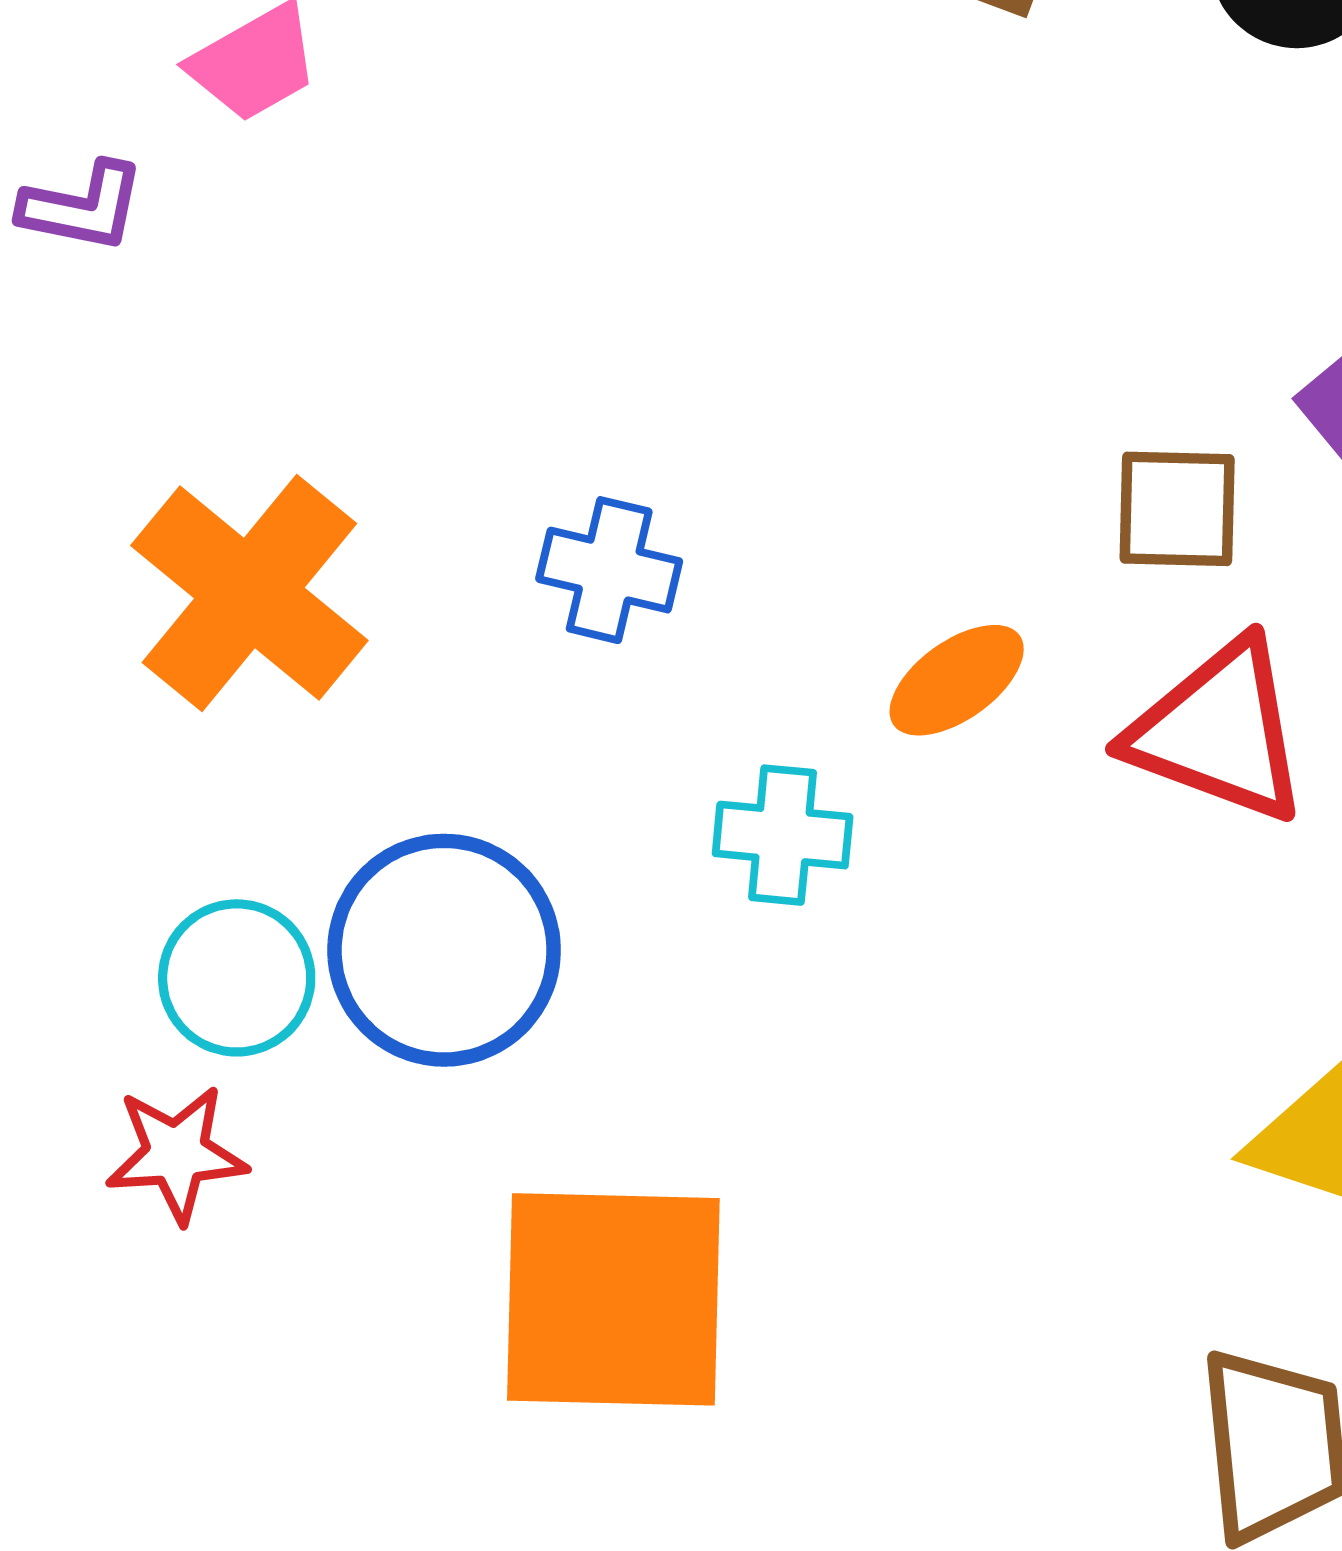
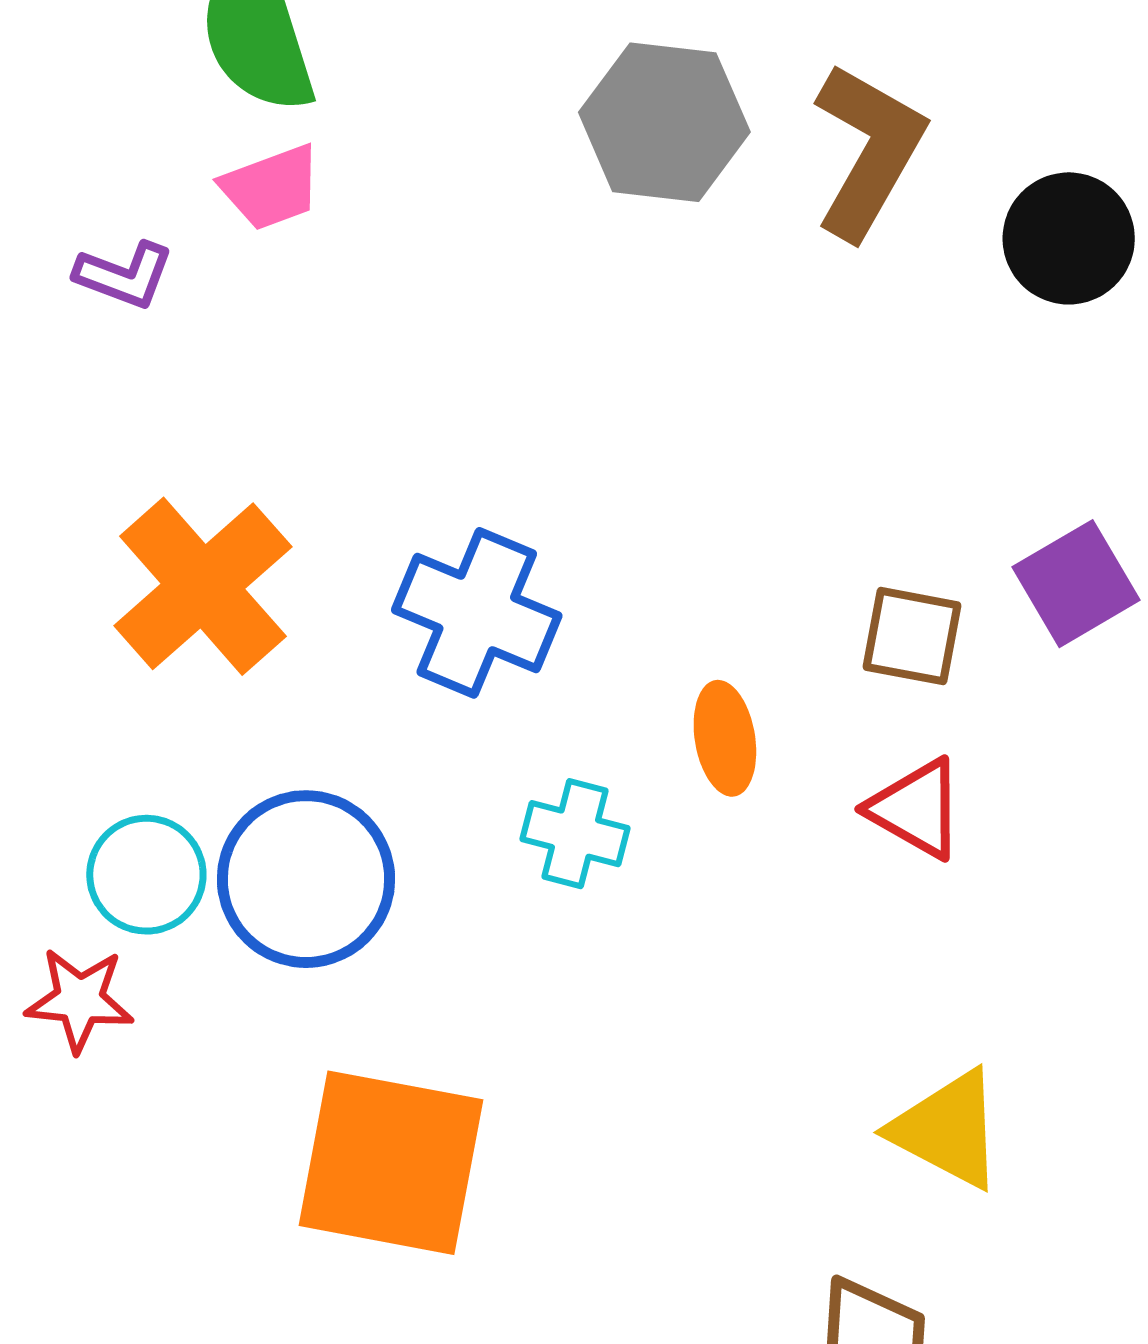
blue cross: (609, 570) -> (477, 613), size x1.5
orange ellipse: (957, 680) -> (725, 738), turned -73
red triangle: (1219, 731) -> (916, 809), size x0.7

